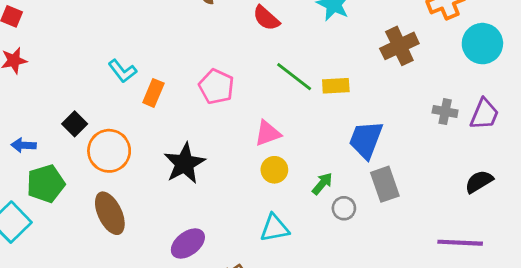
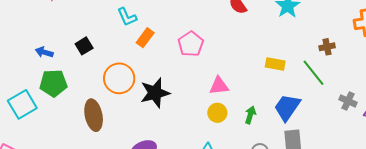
brown cross: (399, 46) -> (327, 47), size x0.6
green line: (294, 77) -> (314, 73), moved
orange circle: (109, 151) -> (119, 78), moved
green arrow: (322, 184) -> (250, 115), moved, turned -36

